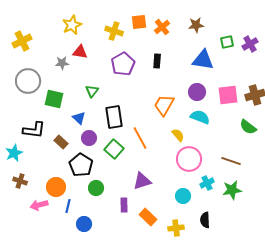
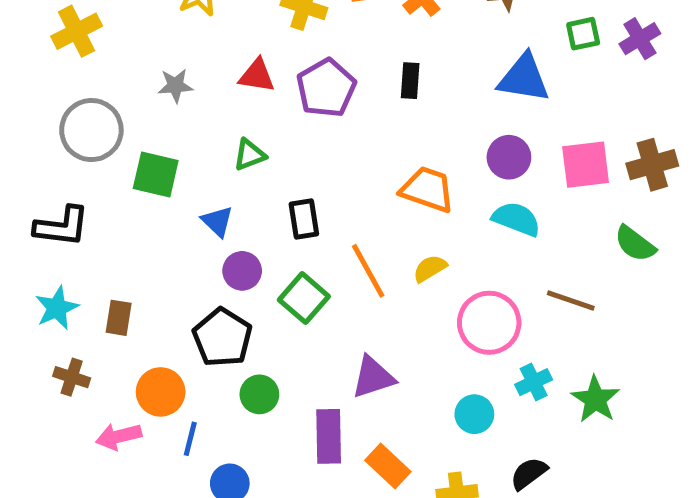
red triangle: (80, 52) -> (257, 76), moved
green triangle: (92, 91) -> (250, 155), turned 32
orange trapezoid: (164, 105) -> (427, 189), turned 80
black rectangle: (114, 117) -> (304, 219), size x0.7
black L-shape: (34, 130) -> (62, 226), moved
yellow semicircle: (178, 135) -> (430, 268), moved, turned -80
brown rectangle: (61, 142) -> (119, 318), moved, turned 56
brown line: (231, 161) -> (571, 301), moved
green star: (232, 190) -> (595, 399), turned -30
purple rectangle: (124, 205) -> (329, 436), size x1.5
black semicircle: (205, 220) -> (529, 473), turned 56

